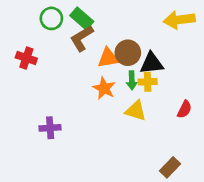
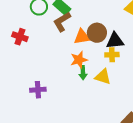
green arrow: (132, 80) -> (83, 73), moved
orange star: (104, 88) -> (79, 60), turned 30

